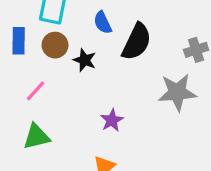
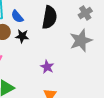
blue semicircle: (103, 23) -> (17, 16), moved

